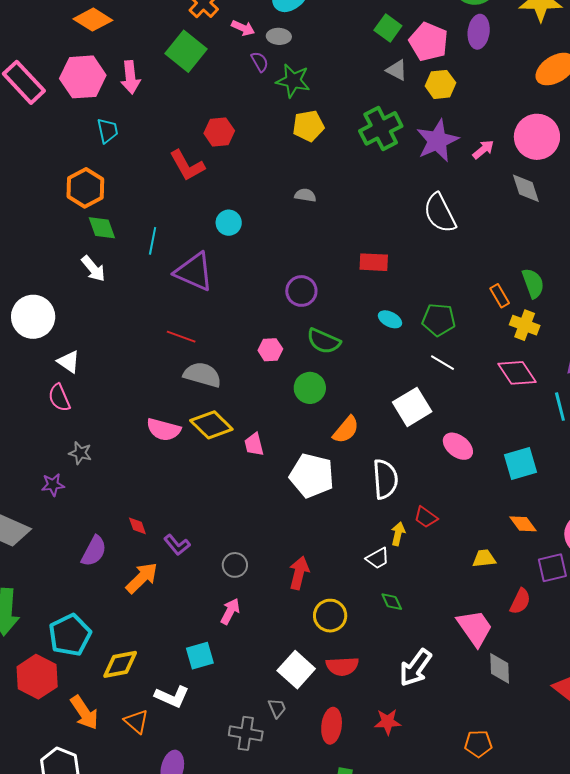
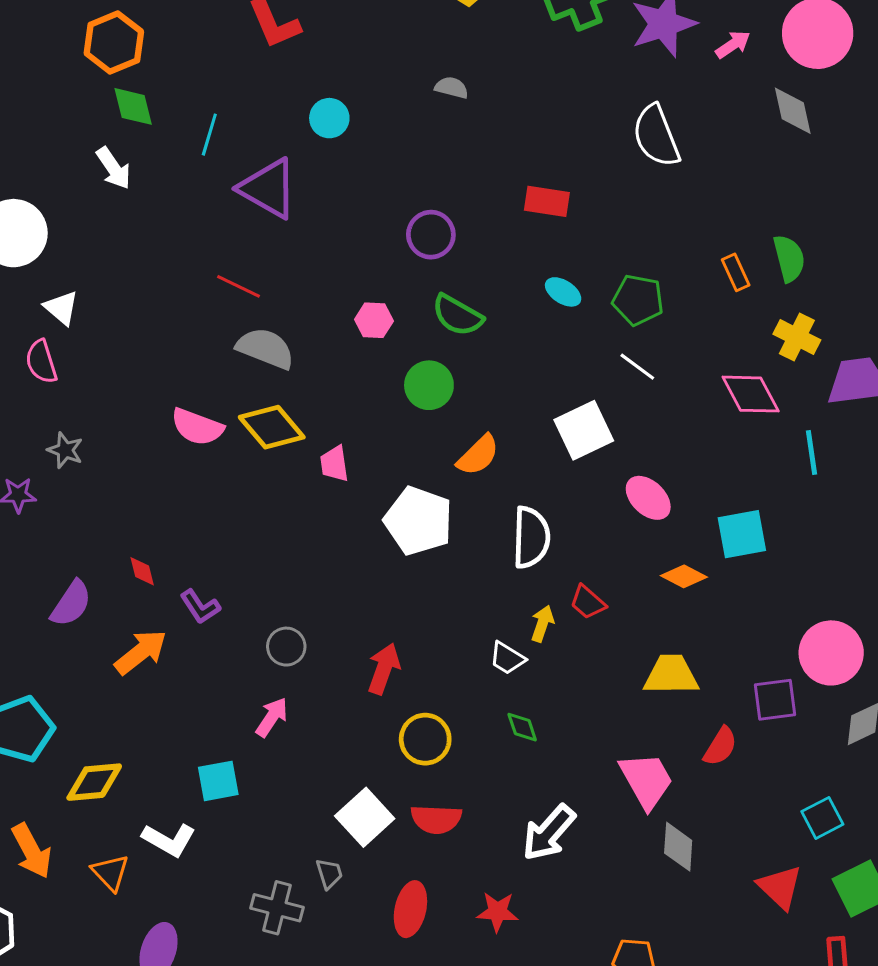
yellow cross: (525, 325) -> (797, 337), moved
orange diamond: (523, 524) -> (684, 576), moved, turned -32
white trapezoid: (378, 558) -> (507, 658), turned 55
yellow trapezoid: (484, 558) -> (671, 675), size x1.5

